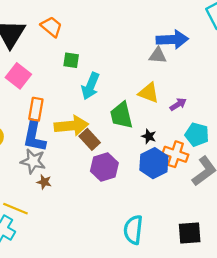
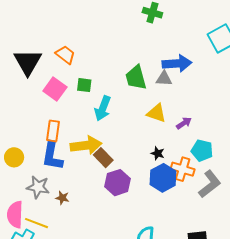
pink square: (18, 76) -> (55, 89), moved
green trapezoid: (121, 115) -> (136, 78), moved
gray star: (33, 161) -> (38, 187), moved

